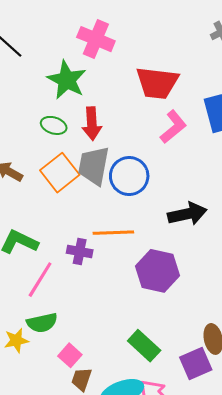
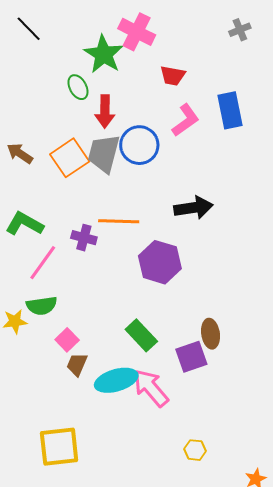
pink cross: (96, 39) -> (137, 32), moved
green star: (67, 80) -> (104, 54), moved
red trapezoid: (157, 83) -> (173, 76), size x0.6
green ellipse: (54, 125) -> (78, 87), moved, turned 40
blue circle: (129, 176) -> (139, 145), moved

